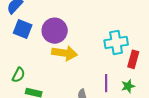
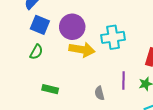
cyan cross: (116, 42) -> (113, 37), moved
green semicircle: (18, 75) -> (36, 52), moved

